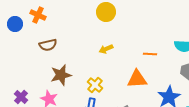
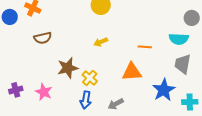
brown star: (61, 75) -> (68, 68), moved
purple cross: (21, 97) -> (16, 90), turned 32

